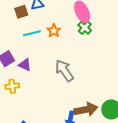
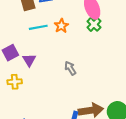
purple triangle: (25, 65) -> (29, 60), turned 32
gray arrow: (64, 71) -> (70, 68), size x0.6

